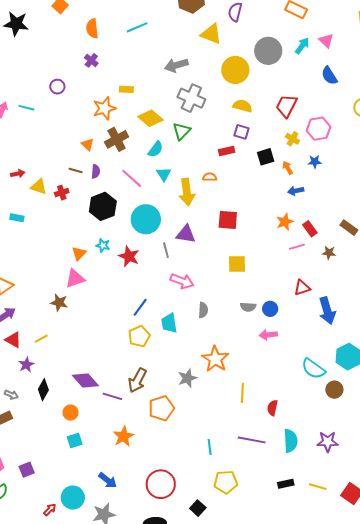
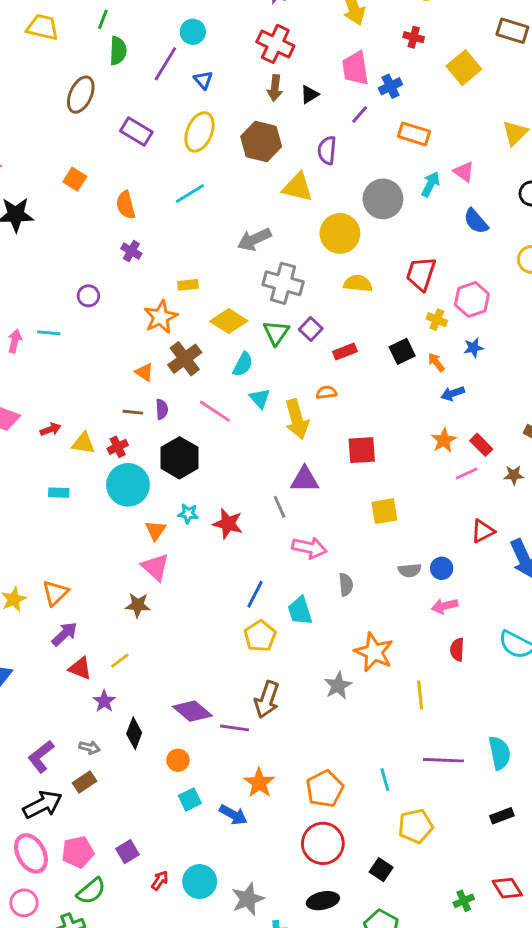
purple square: (242, 132) -> (311, 329), moved, turned 35
cyan circle: (146, 219) -> (128, 485), moved
pink triangle: (75, 279) -> (155, 567), turned -50
orange pentagon: (161, 408) -> (325, 789), moved
red semicircle: (272, 408) -> (457, 650), moved
blue arrow: (108, 480) -> (233, 815), moved
red arrow: (50, 510) -> (160, 880), moved

